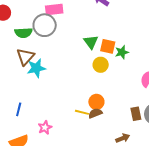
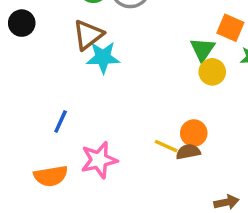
green triangle: (91, 42) -> (202, 49), moved
orange square: (108, 46) -> (230, 28), moved
pink star: (45, 127) -> (99, 160), size x1.5

